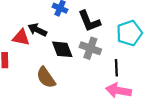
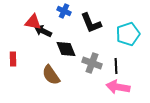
red triangle: (21, 37) -> (33, 22), moved
gray cross: (90, 48) -> (92, 63), moved

